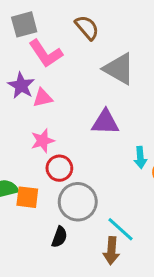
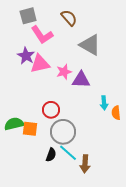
pink triangle: (43, 98) -> (40, 64), size x1.5
pink star: (43, 141) -> (64, 72), moved
cyan line: (121, 229) -> (68, 153), moved

